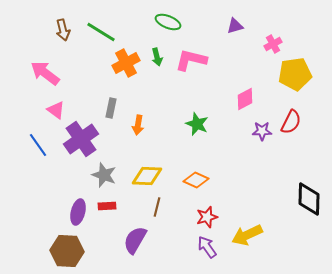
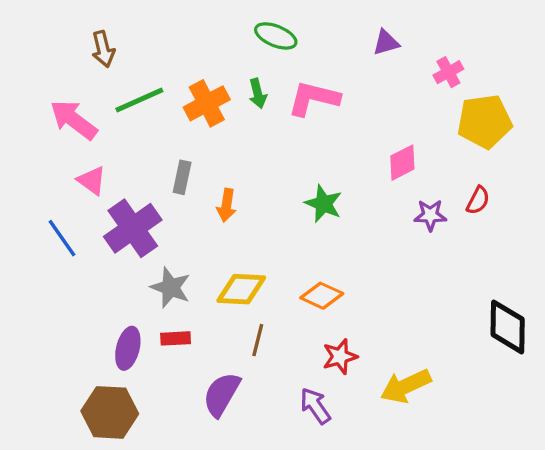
green line: (101, 32) -> (139, 100), moved, turned -56
red semicircle: (291, 122) -> (478, 200), size x0.7
purple arrow: (207, 247) -> (315, 406), moved

